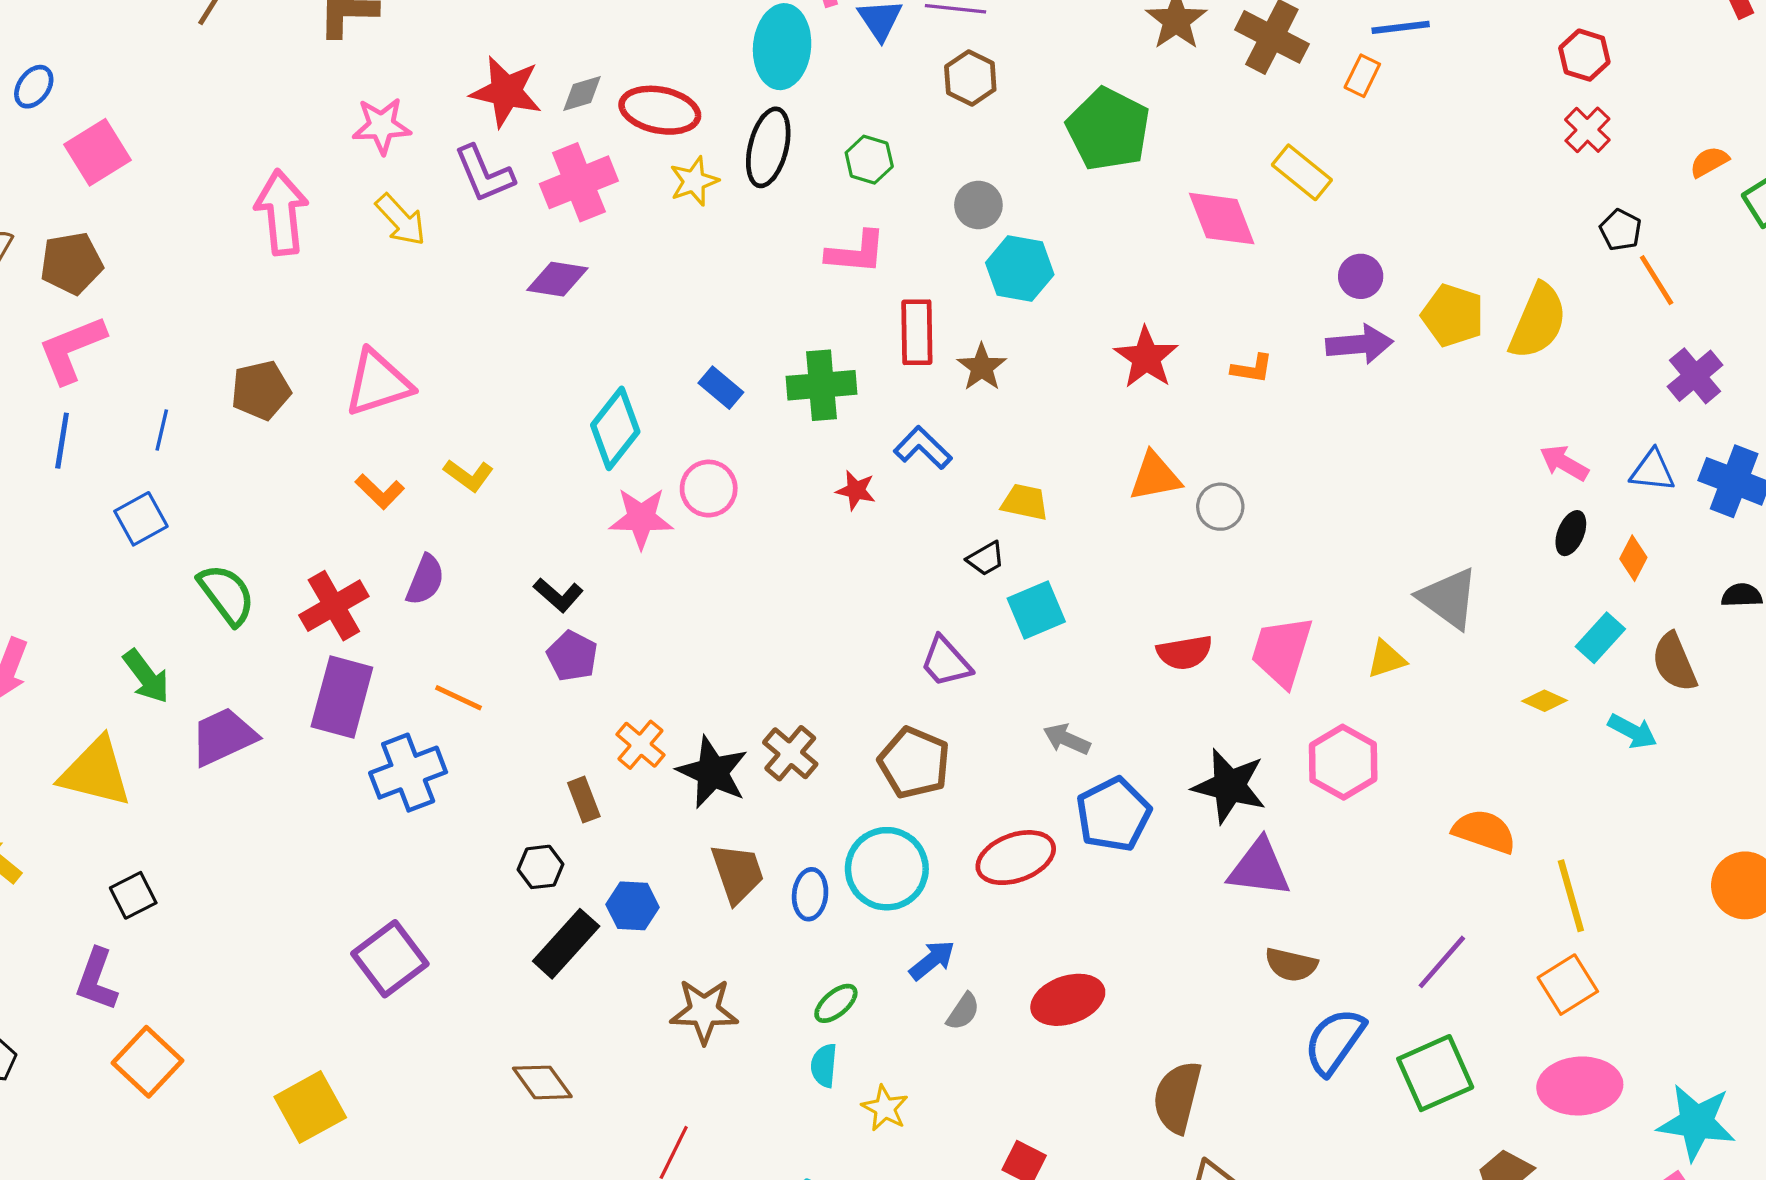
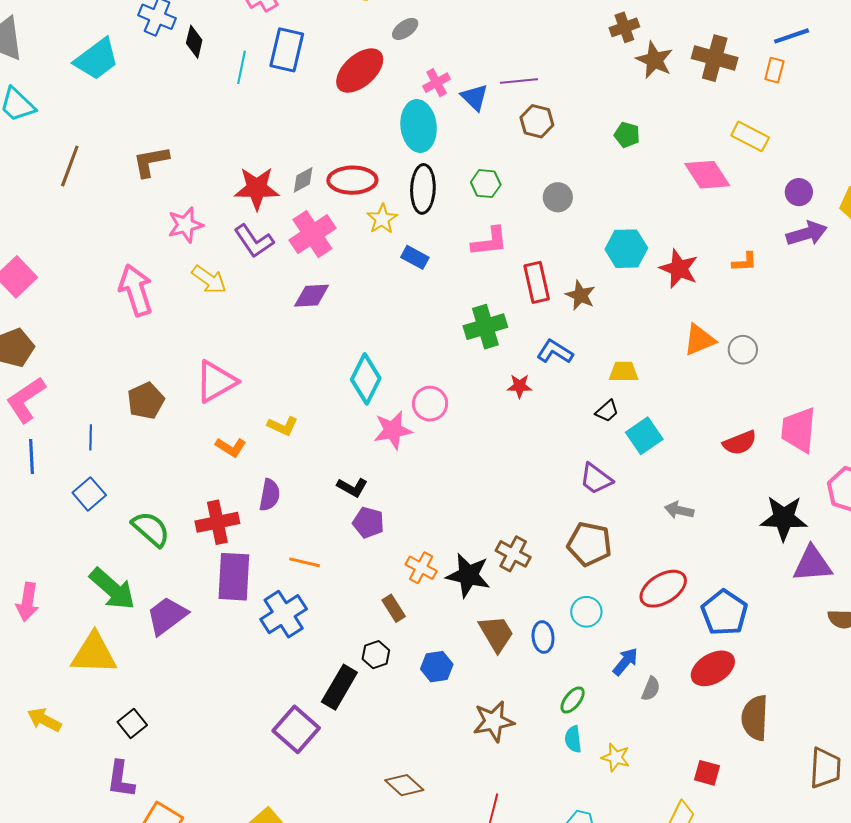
green pentagon: (1108, 129) -> (627, 135), size x0.5
cyan hexagon: (1020, 269) -> (626, 249), moved
blue rectangle: (721, 388) -> (415, 257), moved
red cross: (334, 606) -> (217, 522), turned 30
green arrow: (146, 676) -> (112, 589), size x1.4
blue pentagon: (1113, 814) -> (724, 613), moved
cyan circle: (887, 869) -> (586, 612), size x0.6
black rectangle: (566, 944) -> (339, 687), moved
brown semicircle: (1177, 1097) -> (755, 718), moved

